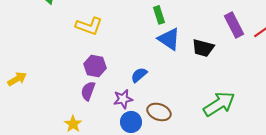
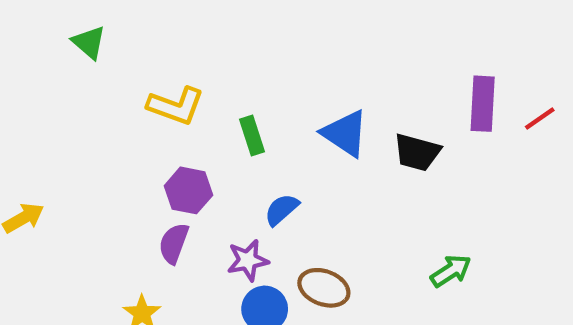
green rectangle: (159, 15) -> (252, 135), moved
purple rectangle: (234, 25) -> (483, 104), turned 30
green arrow: (219, 104) -> (451, 271), size x0.6

